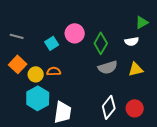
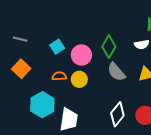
pink circle: (75, 33) -> (81, 55), moved
gray semicircle: (108, 67) -> (116, 72), turned 66
yellow circle: (36, 74) -> (79, 79), moved

